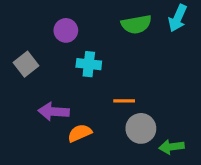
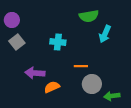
cyan arrow: (178, 18) -> (105, 34), moved
purple circle: (66, 30) -> (12, 20), moved

